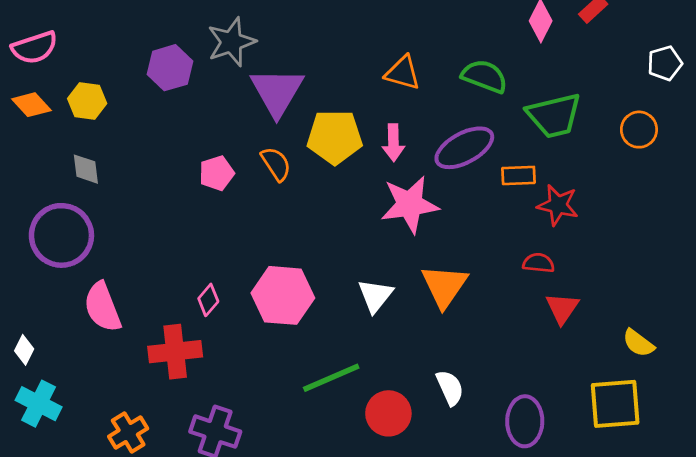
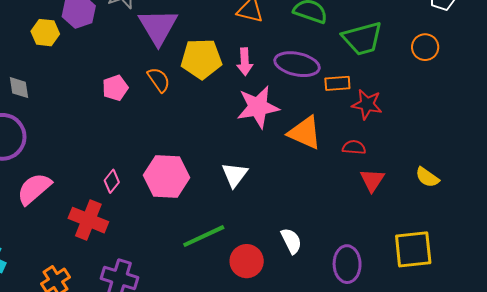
yellow hexagon: (87, 101) -> (45, 33), moved
purple ellipse: (464, 148) -> (297, 64), turned 42
orange triangle: (444, 286) -> (305, 133), moved, turned -39
pink semicircle: (103, 307) -> (34, 189), turned 72
yellow semicircle: (638, 343) -> (427, 177), moved
red cross: (175, 352) -> (88, 220), turned 30

